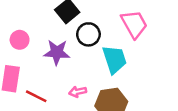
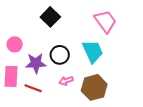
black circle: (88, 34) -> (60, 55), moved
purple star: (57, 52) -> (36, 63), moved

